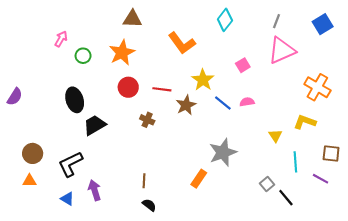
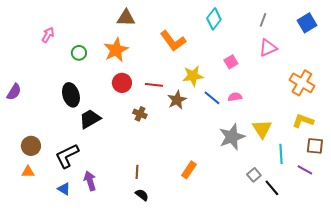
pink arrow: (61, 39) -> (48, 35), moved
pink triangle: (282, 50) -> (268, 48), size x0.7
yellow star: (203, 80) -> (193, 76), turned 30
yellow L-shape: (305, 122) -> (303, 121), moved
yellow triangle: (275, 136) -> (262, 129), size x1.5
gray star: (223, 152) -> (232, 137), moved

